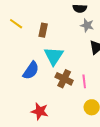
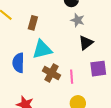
cyan triangle: (54, 56) -> (42, 49), turned 40
blue semicircle: (31, 70) -> (18, 63), turned 144

